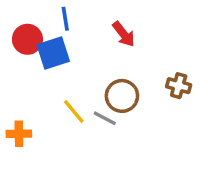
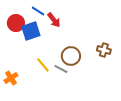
blue line: (65, 19) -> (38, 11), turned -48
red arrow: (124, 34) -> (54, 20), moved
orange cross: (19, 134) -> (11, 78), turned -32

